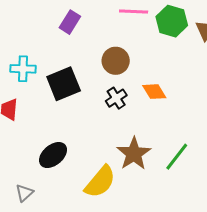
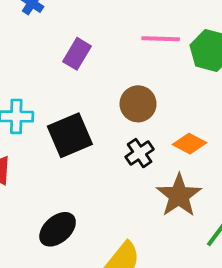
orange diamond: (154, 92) -> (190, 144), turned -30
brown star: (134, 154) -> (179, 195), moved

